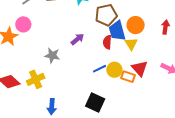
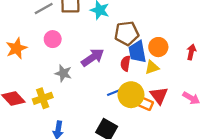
pink circle: (23, 24) -> (53, 39), moved
purple arrow: (77, 39) -> (93, 57), size x1.5
yellow triangle: (131, 44) -> (152, 67), turned 40
yellow circle: (114, 70) -> (131, 95), size x1.5

